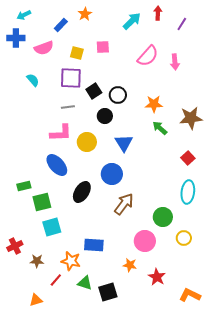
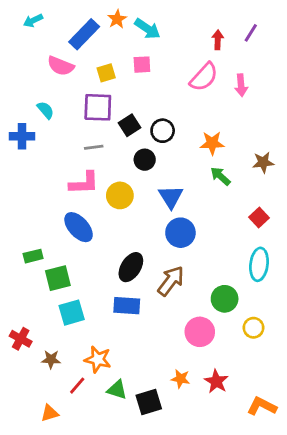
red arrow: (158, 13) -> (218, 40), moved
cyan arrow: (132, 21) -> (147, 29), moved, turned 78
blue rectangle: (61, 25) -> (84, 34), size x1.6
blue cross: (16, 38) -> (22, 136), moved
pink semicircle: (44, 48) -> (61, 66), turned 42
yellow square: (77, 53) -> (106, 73), turned -32
brown star: (191, 118) -> (263, 162), size x0.7
blue circle: (112, 174) -> (180, 233), moved
black ellipse: (82, 192) -> (131, 267), moved
blue rectangle: (94, 245) -> (127, 306), moved
red cross: (15, 246) -> (21, 339), turned -35
orange star: (130, 265) -> (180, 379), moved

